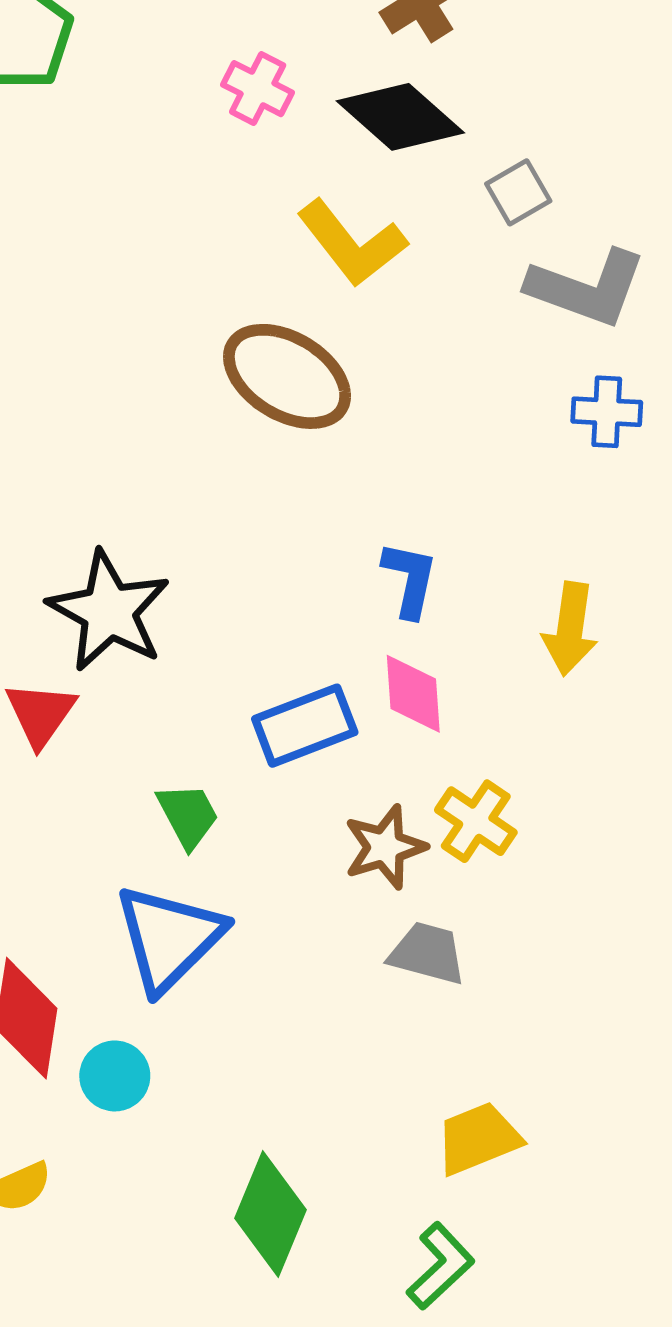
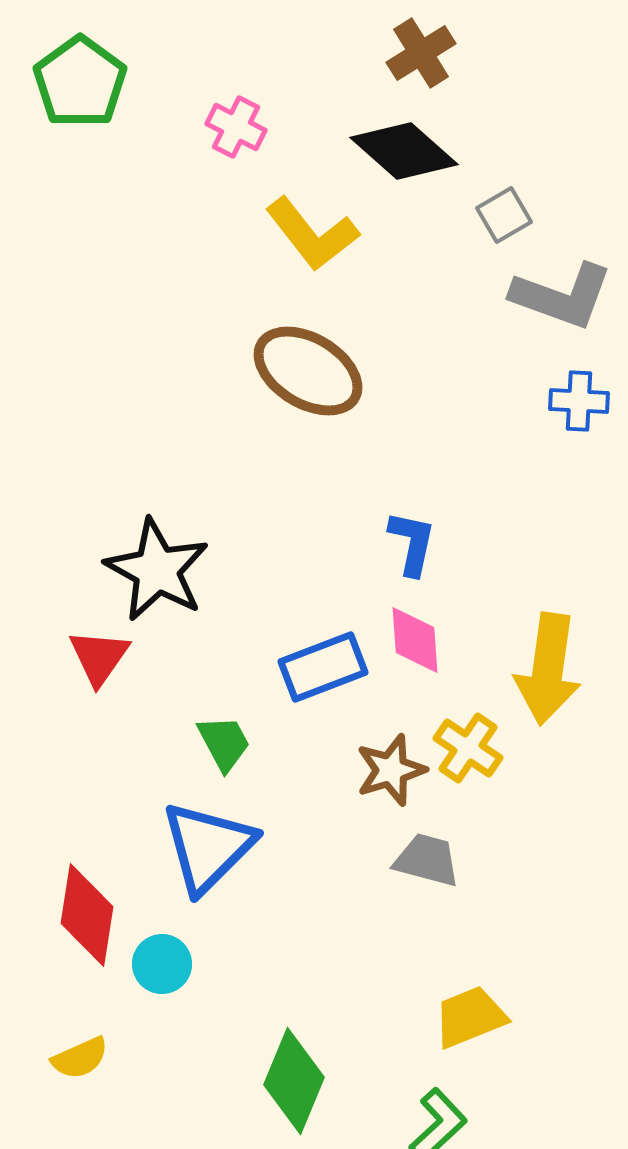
pink cross: (258, 89) -> (236, 127), moved
yellow L-shape: (352, 243) -> (312, 234), moved
yellow arrow: (570, 629) -> (548, 669), moved, size x1.4

